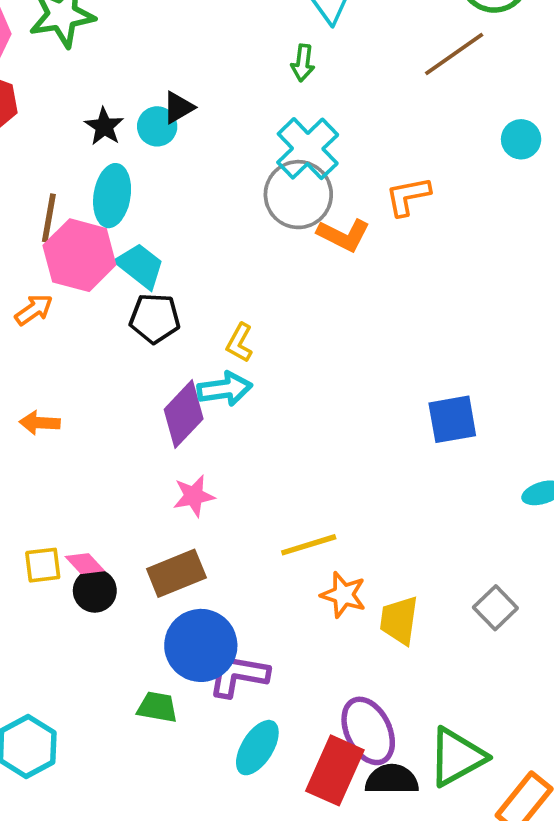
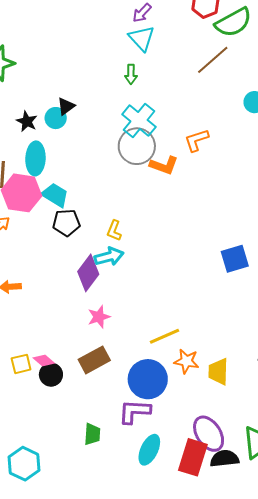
blue circle: (201, 645) -> (148, 379), moved
green trapezoid: (157, 707) -> (92, 434), turned 90

